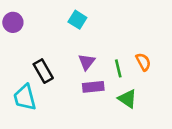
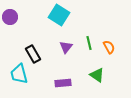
cyan square: (77, 20) -> (59, 15), size x1.5
green line: (118, 68) -> (89, 43), moved
purple rectangle: (93, 87) -> (63, 83), moved

